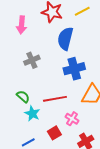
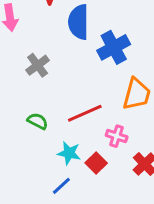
blue cross: (74, 69) -> (114, 47), moved
cyan star: (32, 114) -> (69, 153), moved

